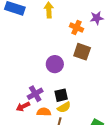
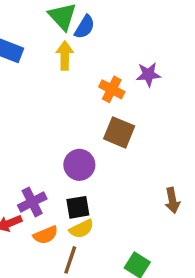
purple circle: (55, 64) -> (79, 165), moved
orange semicircle: (44, 112) -> (46, 235), turned 152

